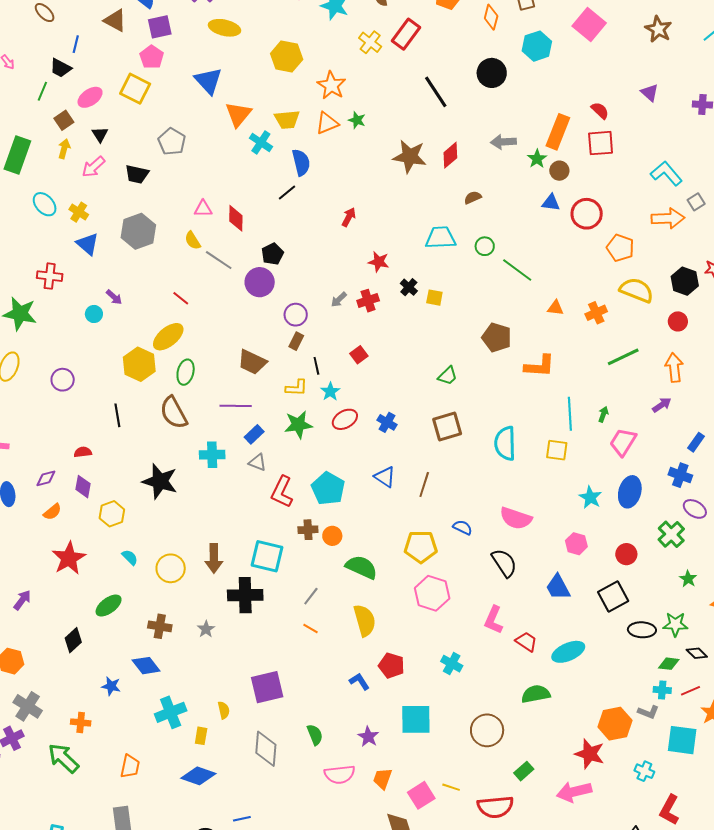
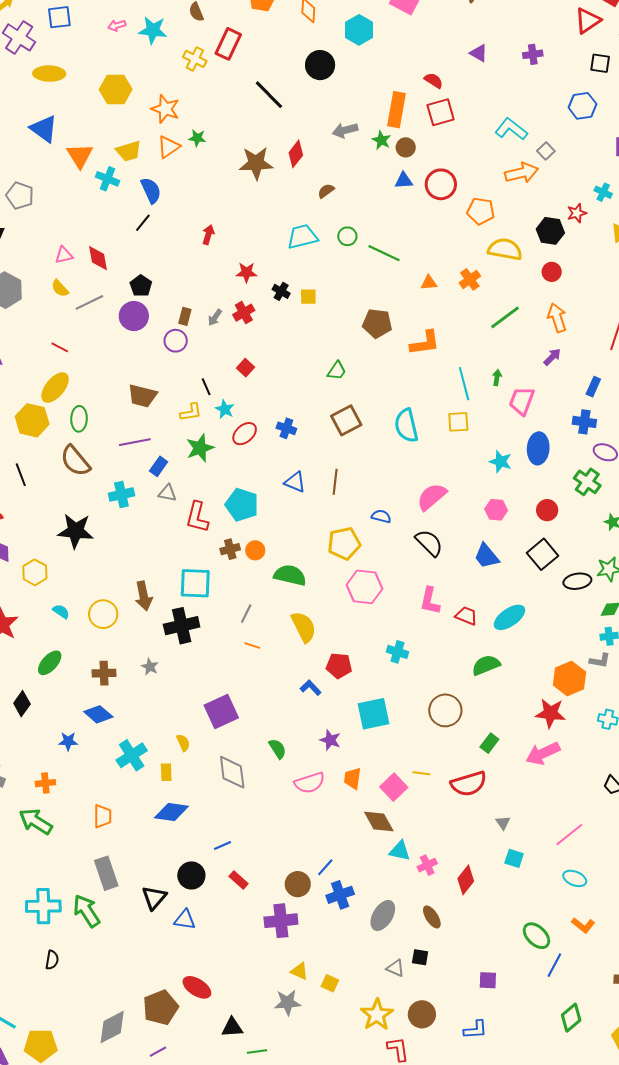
gray line: (219, 260) -> (89, 302), turned -48
brown rectangle: (296, 341) -> (185, 316), moved
pink semicircle: (516, 518) -> (432, 497), turned 132

